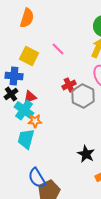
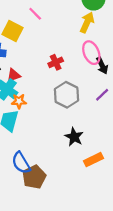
pink line: (58, 49) -> (35, 14), moved
gray hexagon: (83, 96) -> (66, 95), moved

